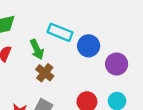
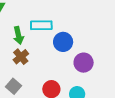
cyan rectangle: (60, 32) -> (41, 25), turned -35

